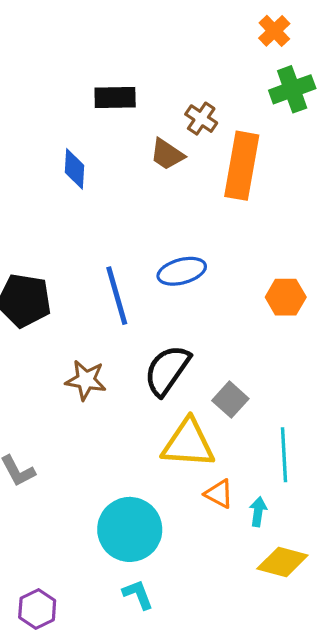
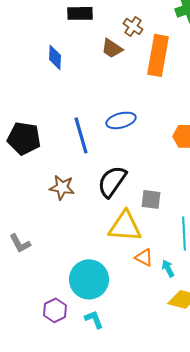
gray square: (230, 400) -> (151, 199), turned -35
cyan arrow: (258, 512) -> (168, 268), turned -36
purple hexagon: (37, 609) -> (55, 310), moved

